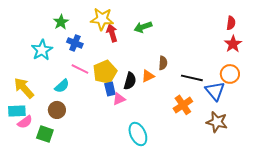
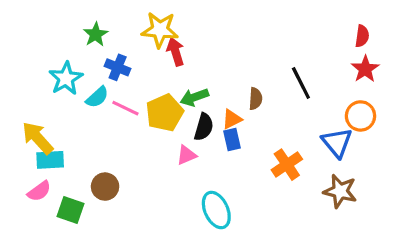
green arrow: (143, 27) -> (194, 97), moved
black line: (192, 78) -> (301, 83), moved, turned 50
cyan semicircle: (62, 86) -> (97, 97), moved
blue rectangle: (110, 89) -> (232, 139), moved
brown circle: (57, 110) -> (105, 187), moved
cyan rectangle: (17, 111) -> (50, 160), moved

